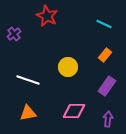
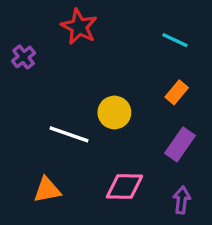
white line: (28, 80) -> (69, 134), moved

